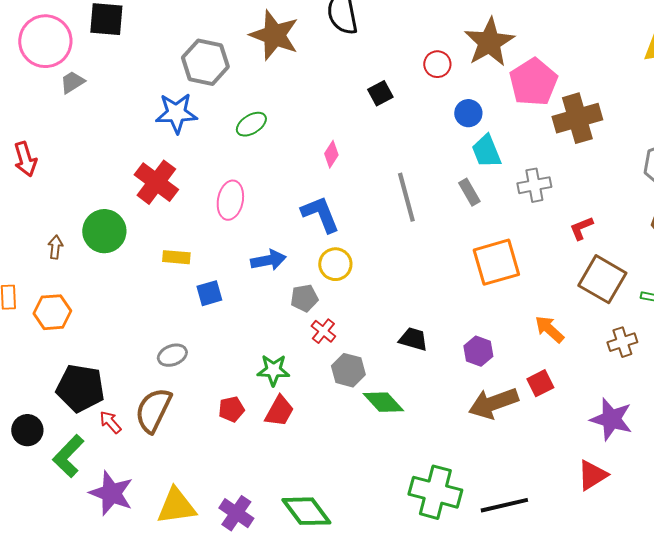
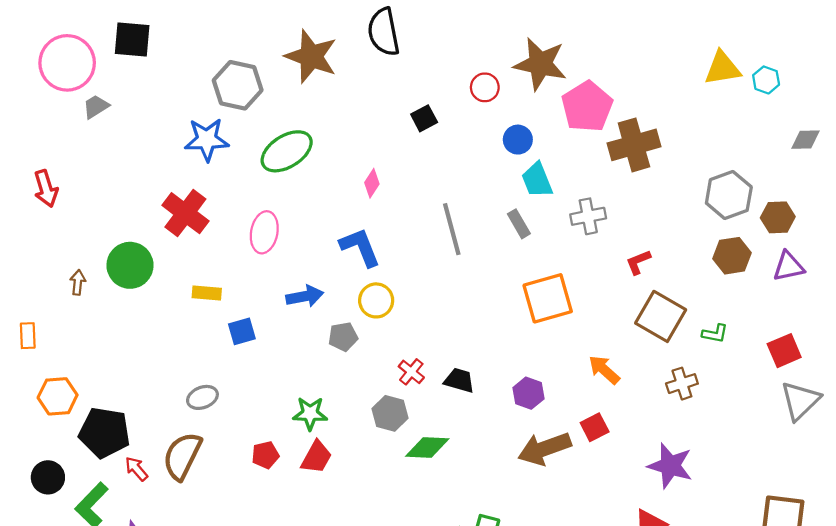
brown star: (489, 42) -> (540, 64), turned -30
green ellipse: (251, 124) -> (287, 151), size x1.6
orange hexagon: (52, 312) -> (58, 396), moved
red cross: (323, 331) -> (411, 372), moved
green diamond: (383, 402) -> (427, 448), turned -45

